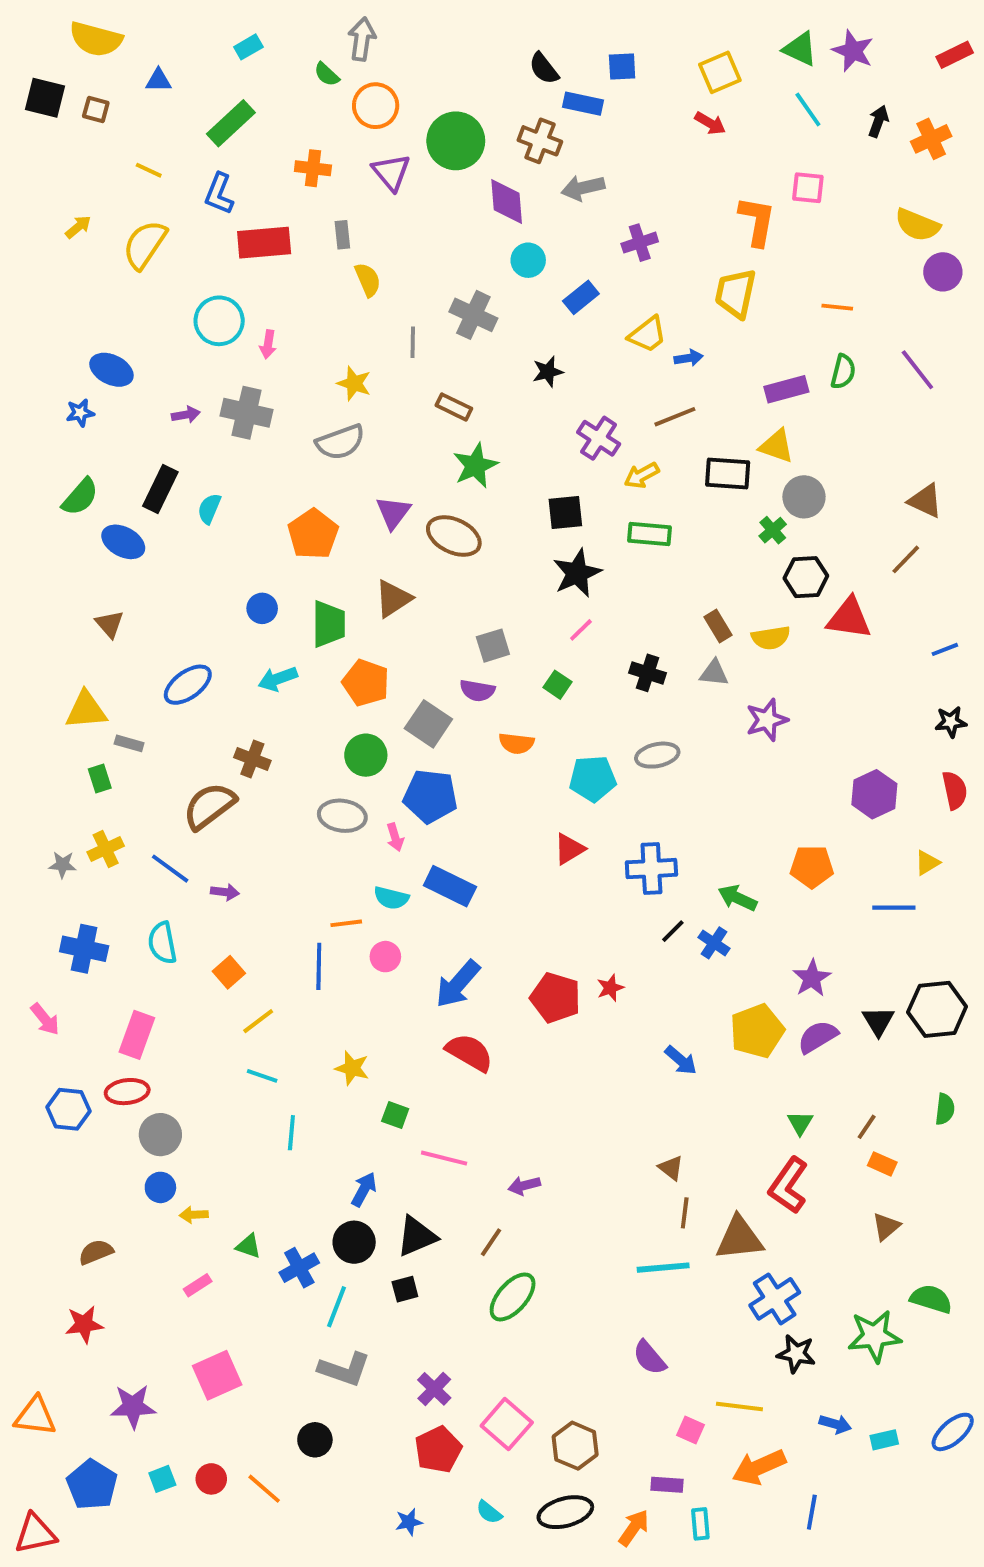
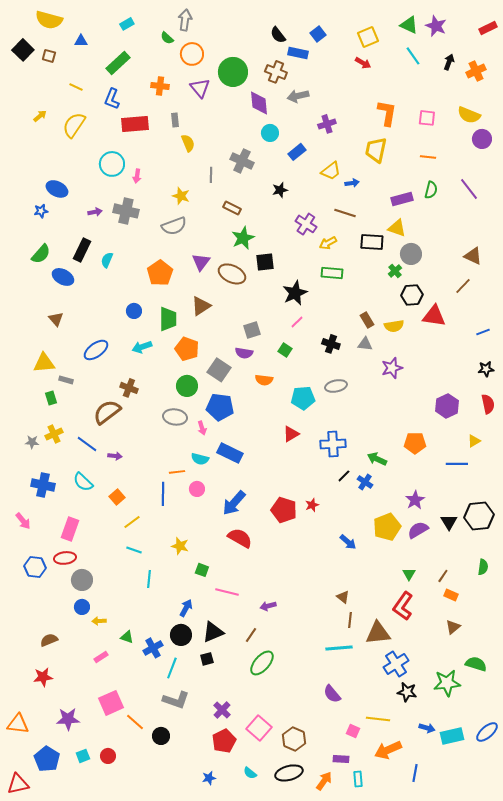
blue square: (622, 67) -> (318, 34), turned -35
black square: (45, 98) -> (23, 50), turned 30
pink square: (808, 188) -> (427, 118), moved
brown line: (675, 417) -> (345, 213), turned 40
black square: (565, 513) -> (265, 262), moved
cyan semicircle: (162, 943) -> (83, 482), turned -35
cyan rectangle: (884, 1440) -> (452, 736), size x1.6
orange line: (264, 1489) -> (135, 722), moved

